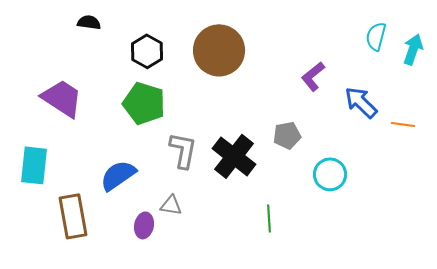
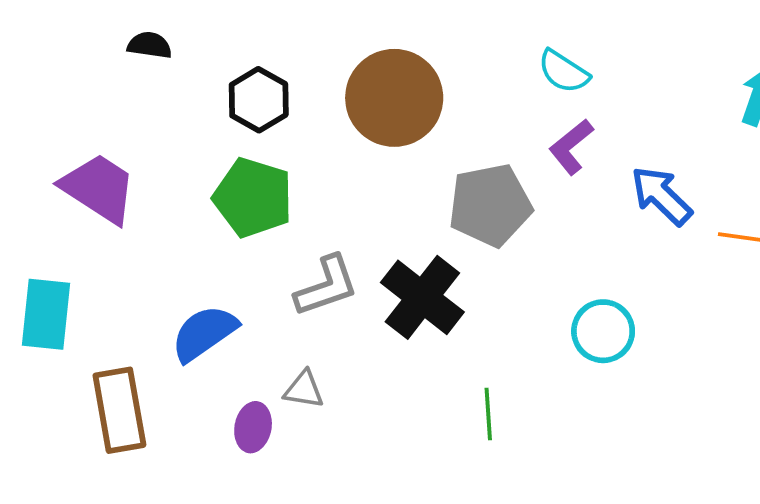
cyan semicircle: (376, 36) -> (564, 72), moved, turned -72
gray pentagon: (287, 135) -> (490, 205), moved, size x1.6
gray L-shape: (183, 150) -> (326, 286), turned 60

